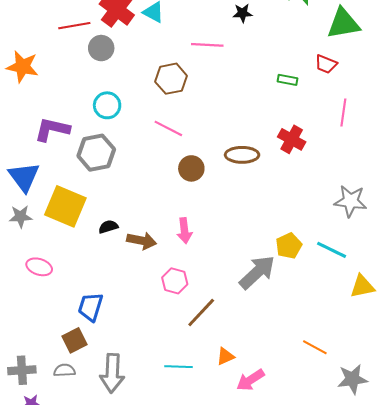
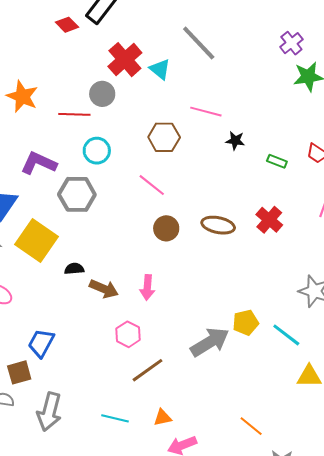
black star: (243, 13) -> (235, 141), moved
red line: (74, 26) -> (74, 114), moved

